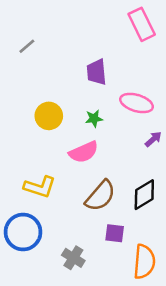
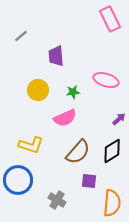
purple trapezoid: (97, 72) -> (56, 56), moved
purple arrow: (153, 139) -> (119, 119), moved

